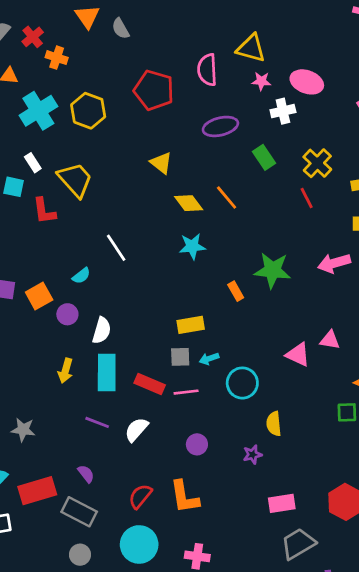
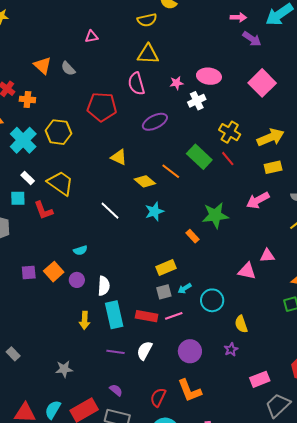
yellow triangle: (251, 48) -> (148, 54), moved
green rectangle: (264, 157) -> (199, 157), moved, size x1.4
white line: (116, 248) -> (110, 211), moved
cyan semicircle: (81, 276) -> (80, 250), turned 32
purple circle: (197, 444) -> (190, 351), size x1.5

